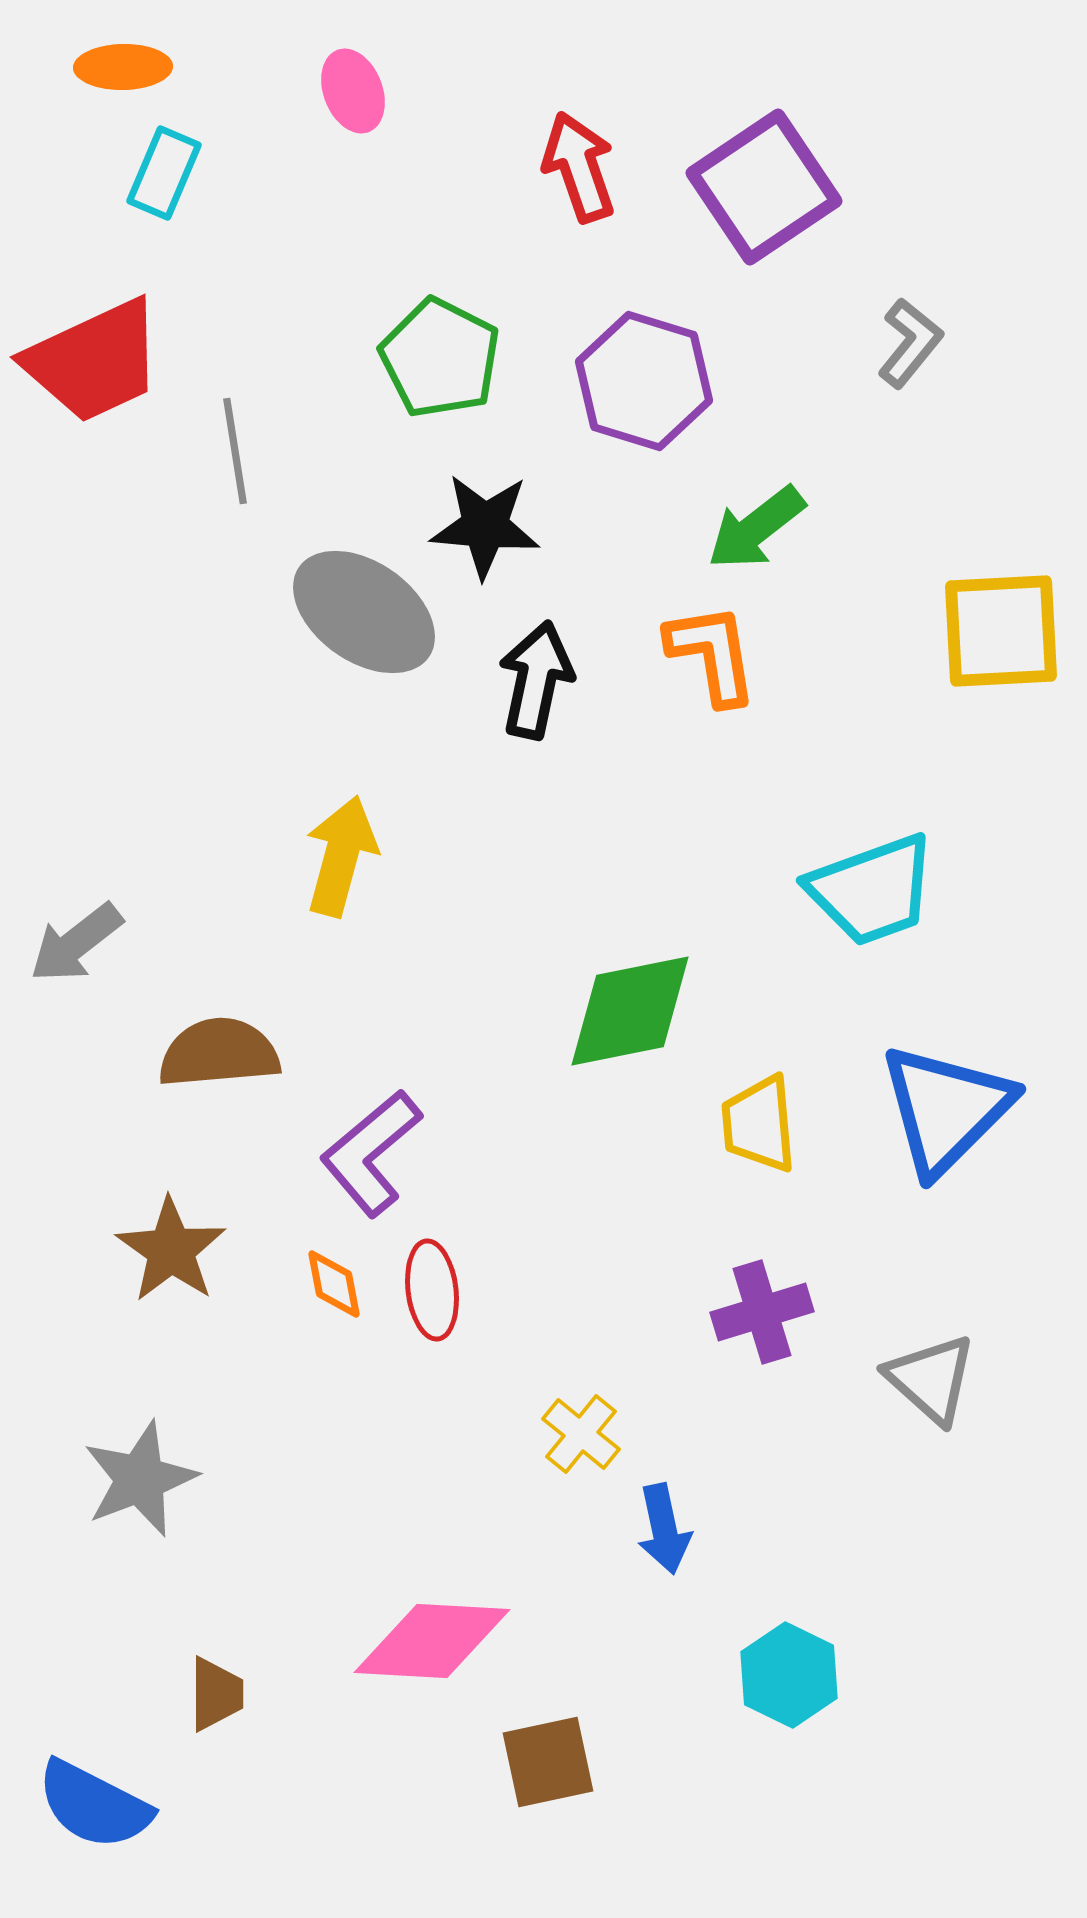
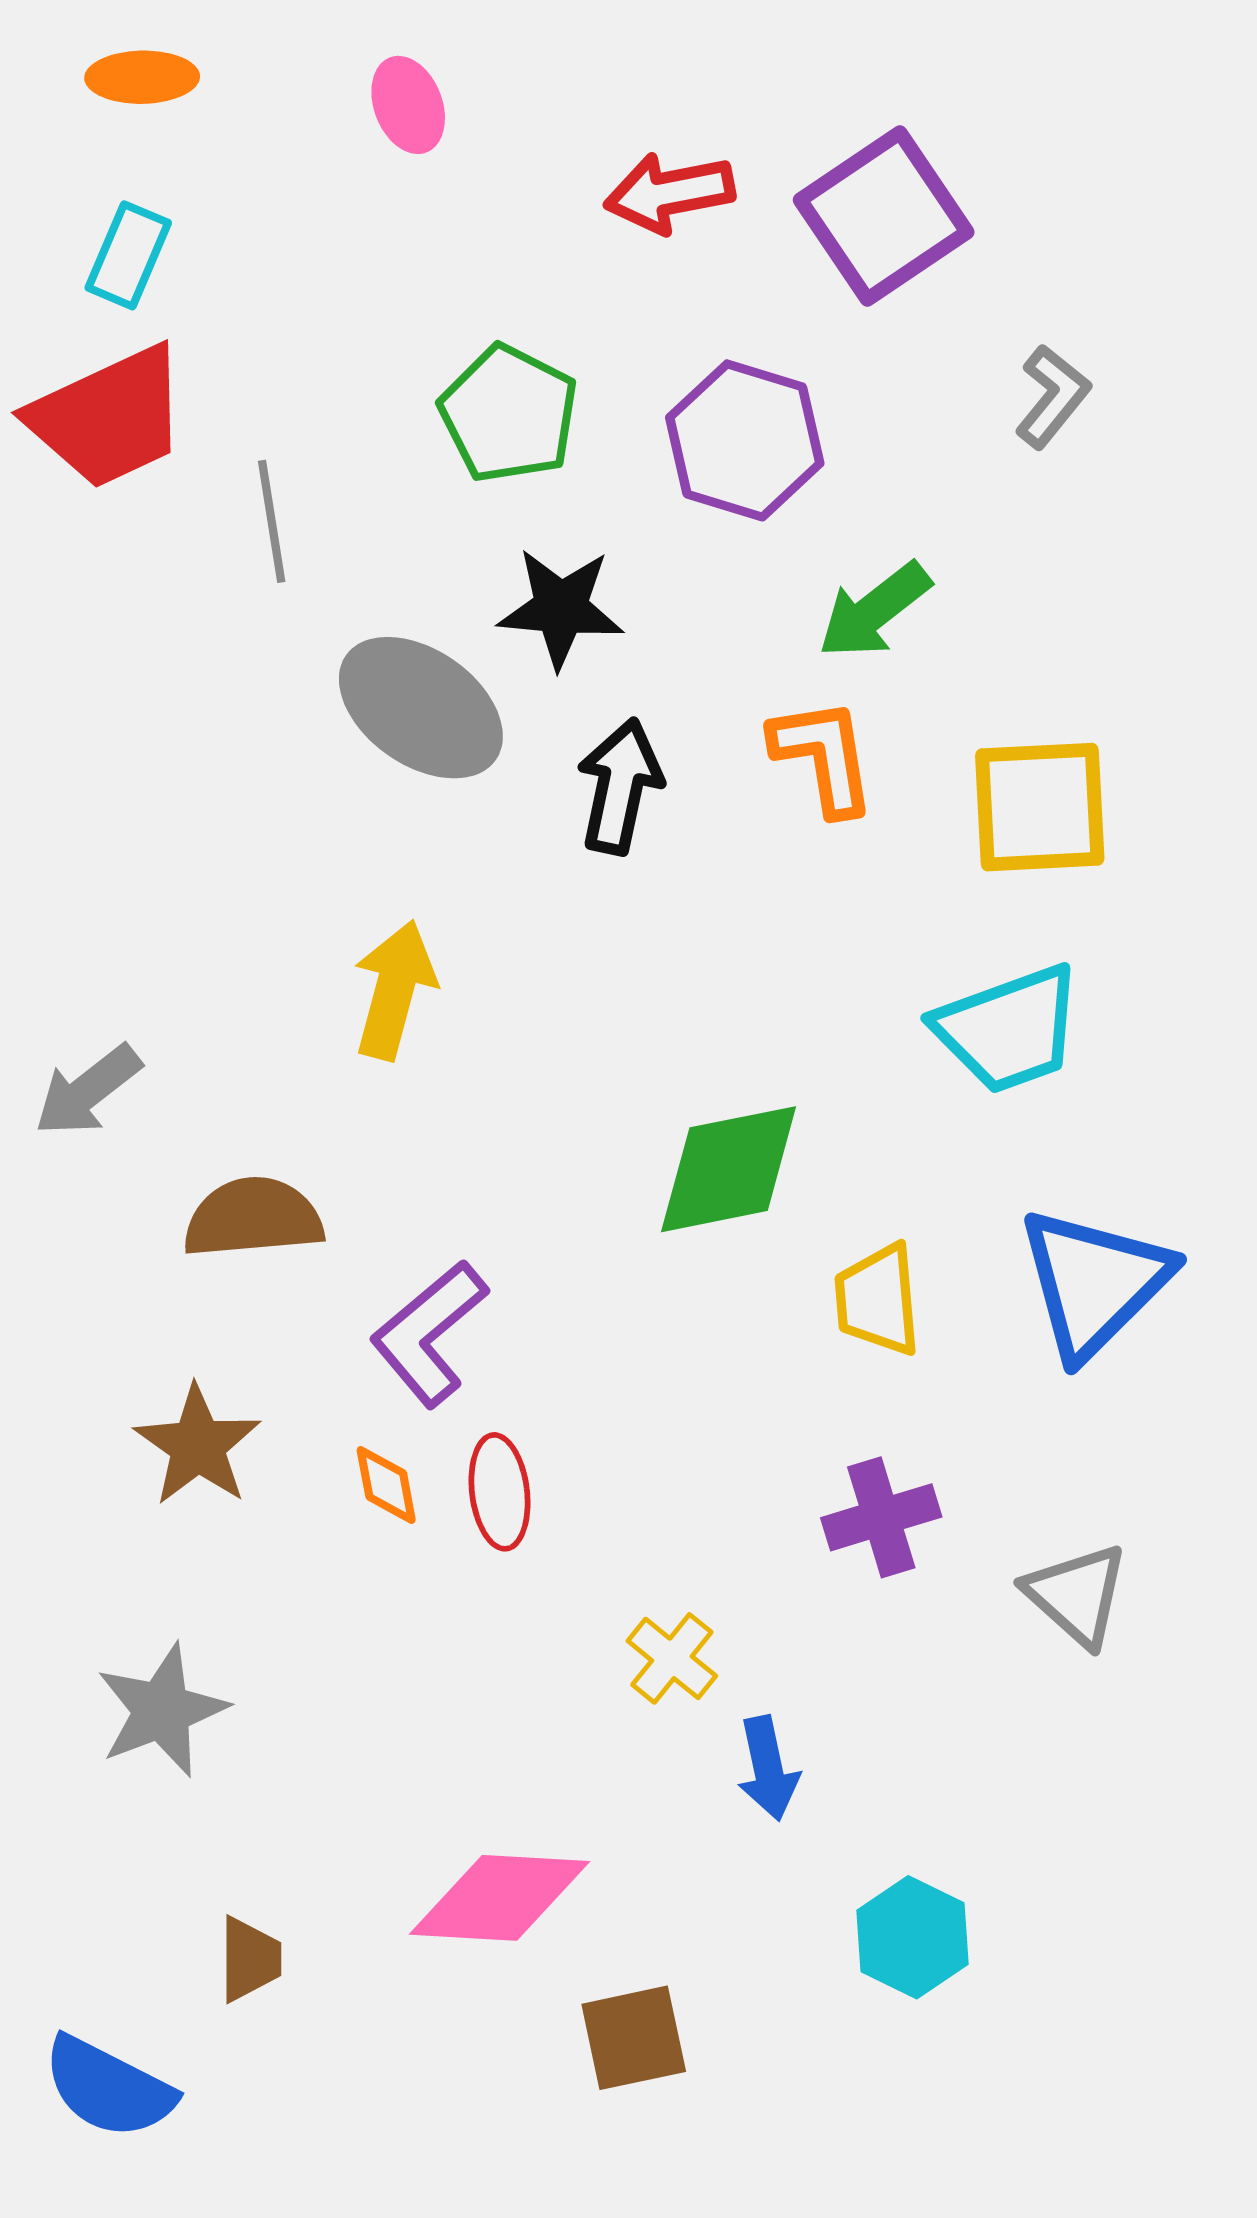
red arrow: (579, 167) -> (670, 193), turned -82
cyan rectangle: (164, 173) -> (128, 255), moved
yellow square: (1001, 631) -> (1040, 807), moved

